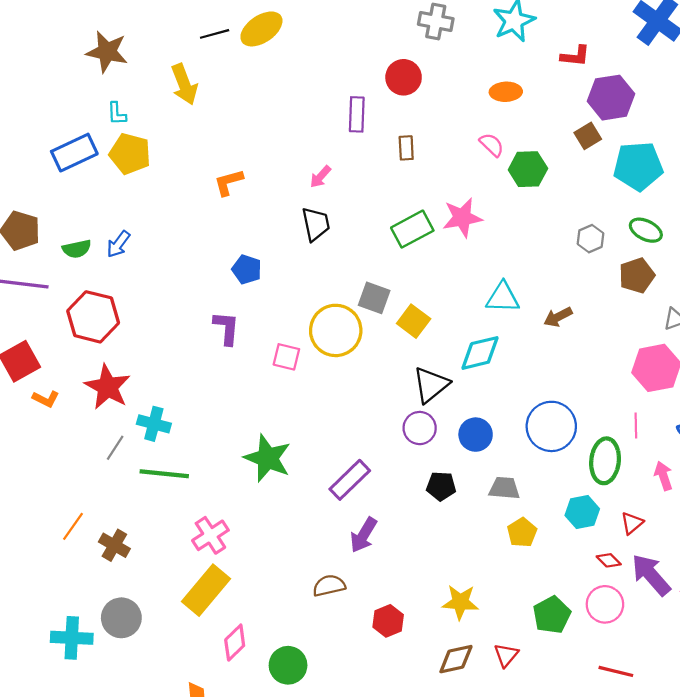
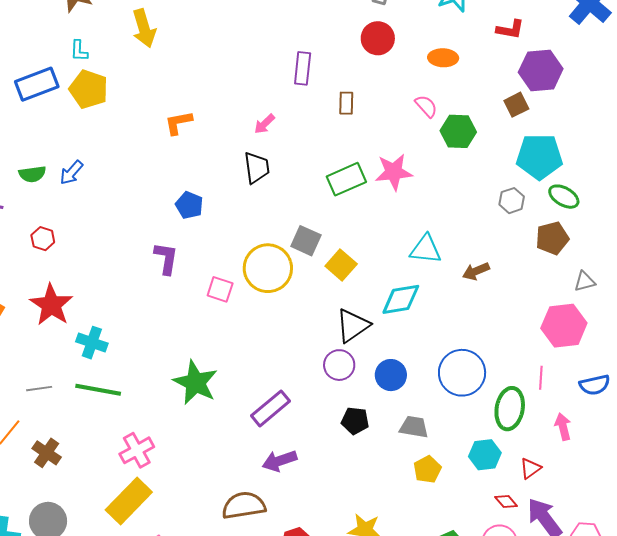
red circle: (404, 77) -> (378, 38), moved
cyan pentagon: (638, 166) -> (539, 157), moved
red hexagon: (93, 317) -> (43, 239), size x0.5
gray line: (115, 448) -> (39, 389), moved, turned 45
purple arrow: (364, 535) -> (279, 461), turned 36
brown semicircle: (329, 586) -> (244, 505), size x1.4

